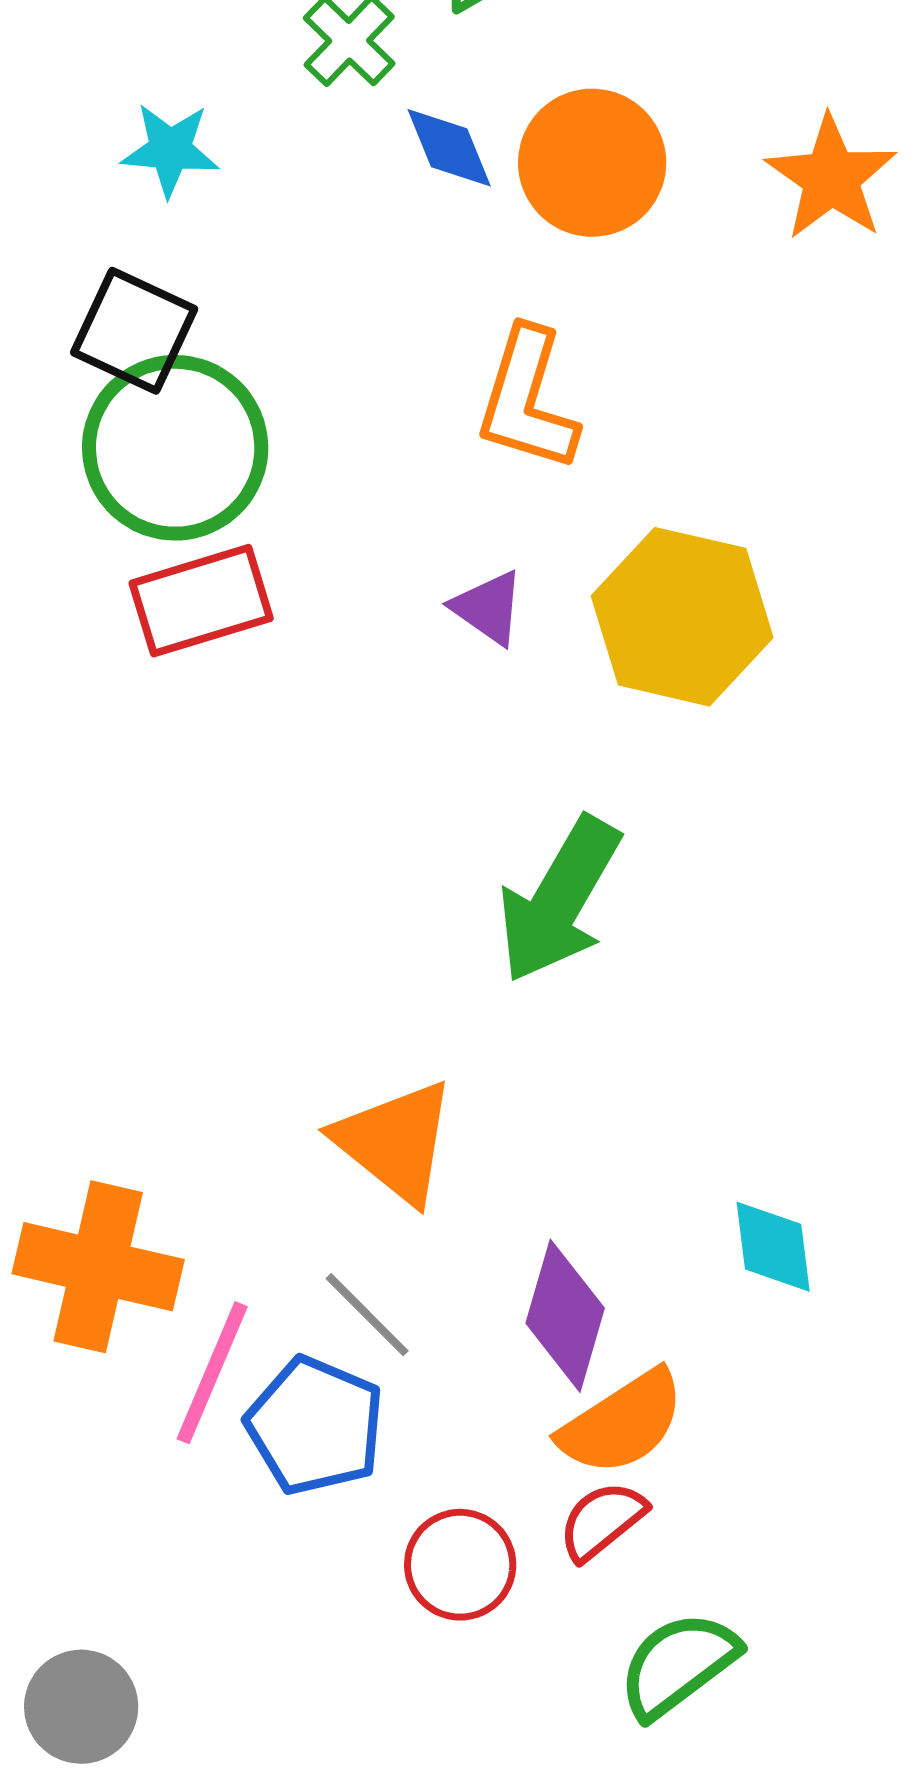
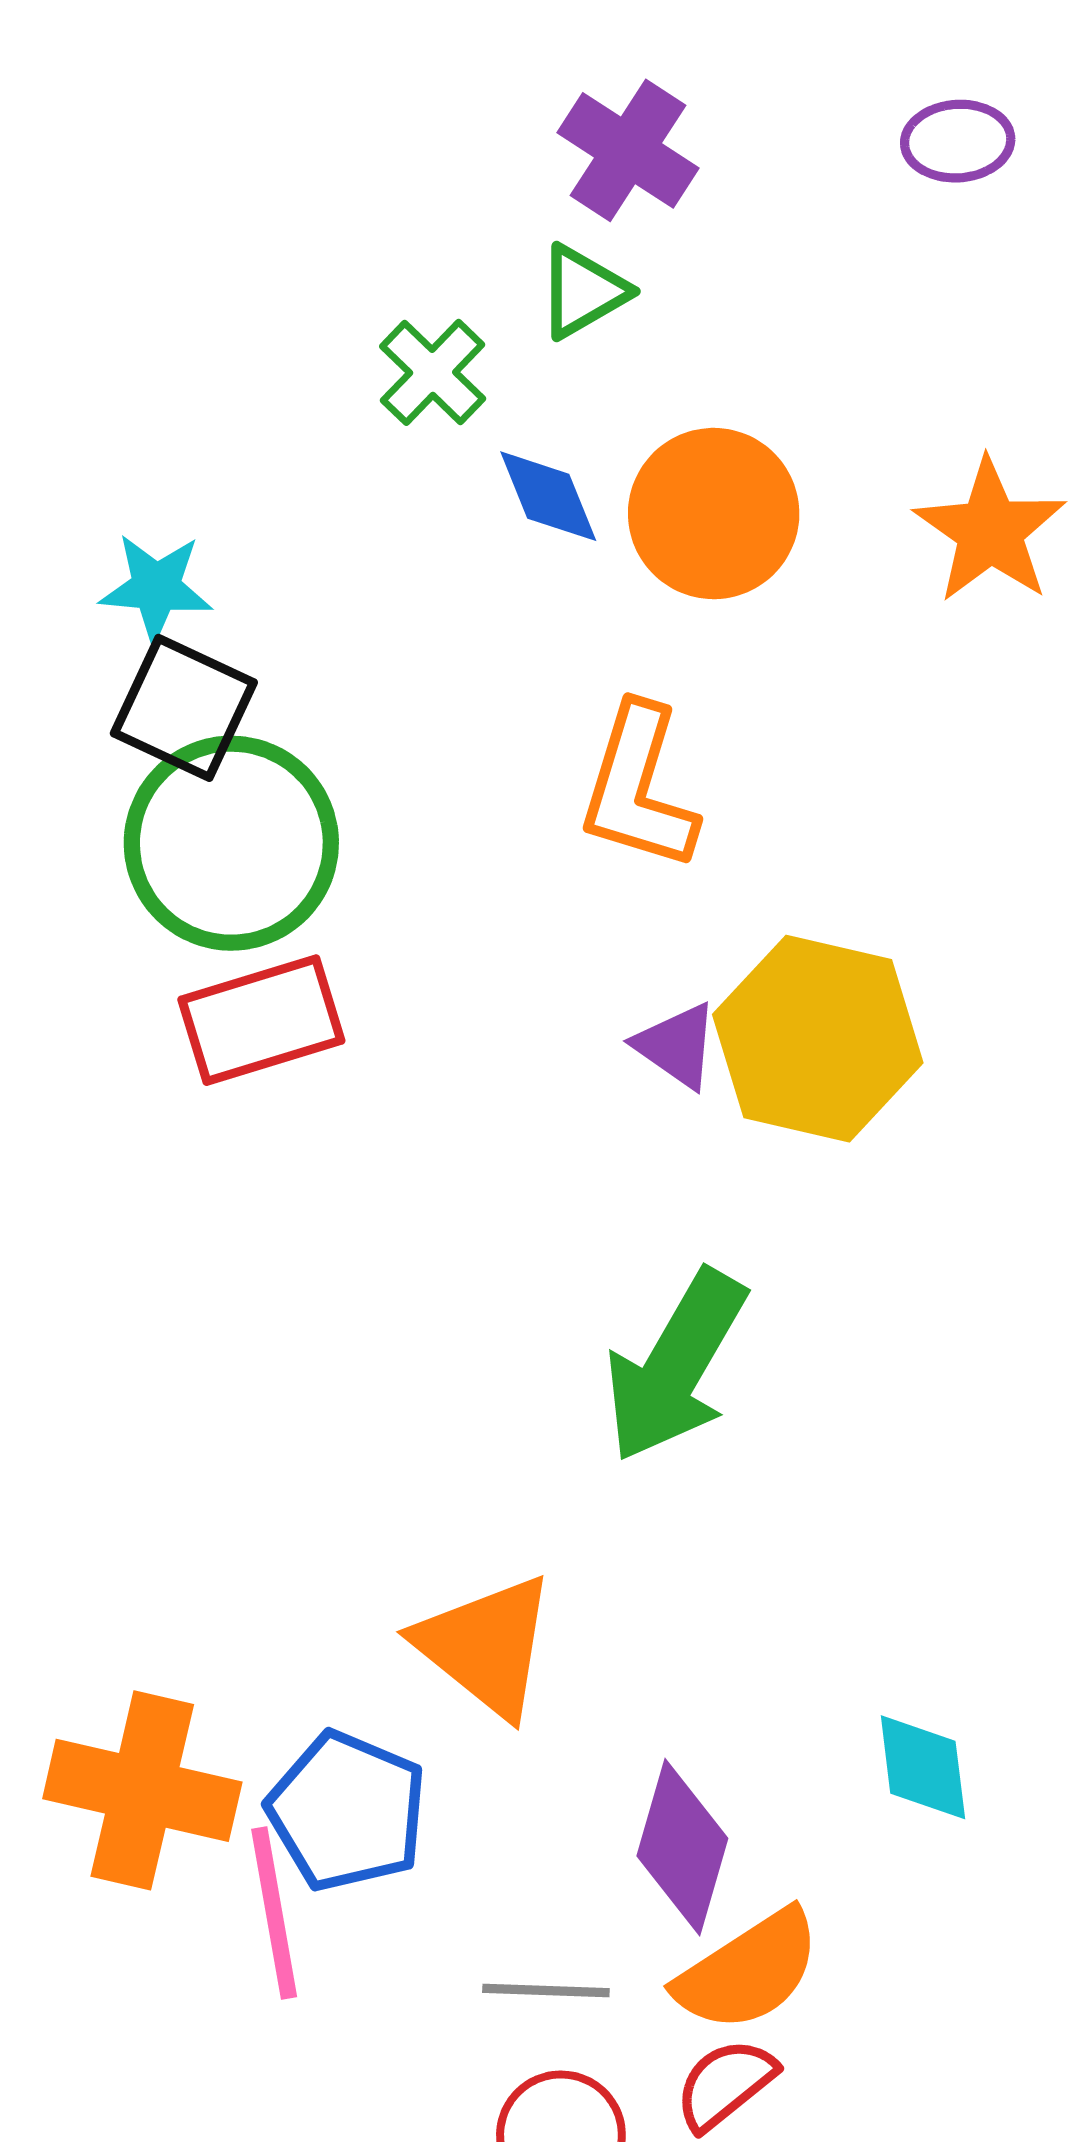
cyan star: (170, 150) -> (156, 588), moved
purple triangle: (488, 608) -> (677, 1046), moved
gray line: (367, 1315) -> (546, 1991), moved, turned -43
pink line: (212, 1373) -> (274, 1913), turned -33
blue pentagon: (315, 1426) -> (347, 1811), moved

